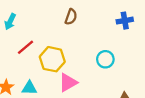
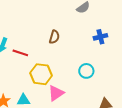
red line: (25, 47) -> (20, 53), moved, turned 63

